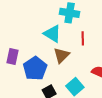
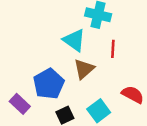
purple rectangle: (12, 56) -> (20, 104), moved, turned -63

